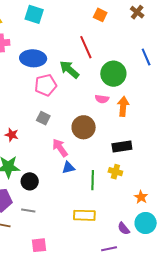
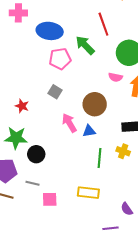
blue triangle: (68, 168) -> (89, 131), moved
pink square: (39, 245) -> (50, 199), moved

